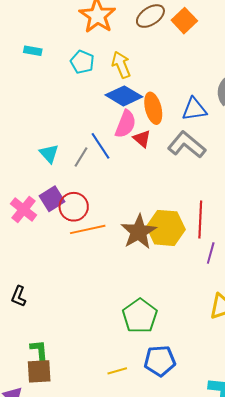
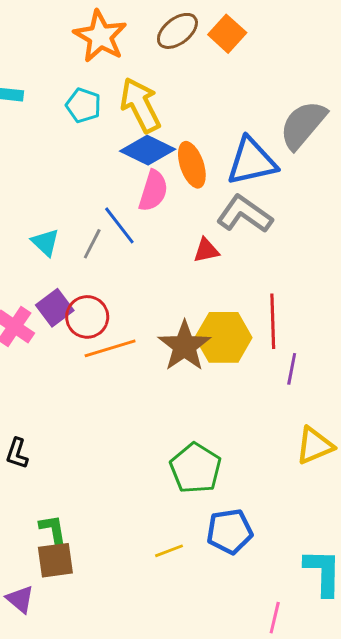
yellow arrow: (121, 65) -> (140, 105), size x1.4
blue triangle: (194, 109) -> (252, 161), size x1.4
red triangle: (142, 139) -> (206, 250), moved, turned -48

